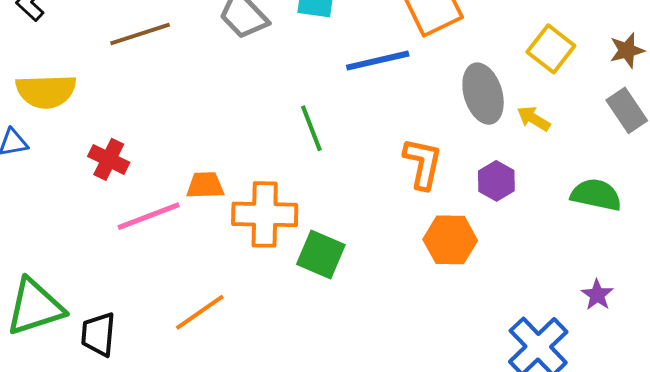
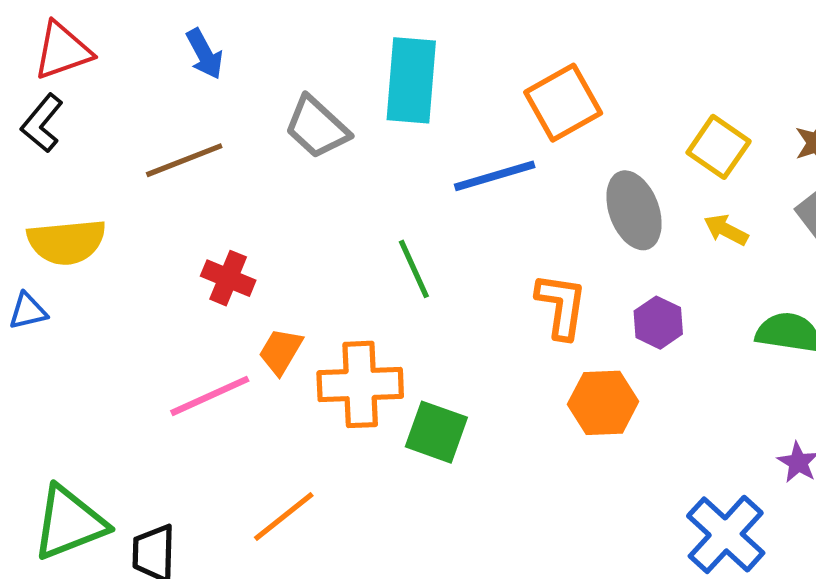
yellow arrow: (534, 119) -> (726, 230), moved
red cross: (109, 159) -> (228, 278), moved
orange trapezoid: (205, 185) -> (281, 351), turned -54

